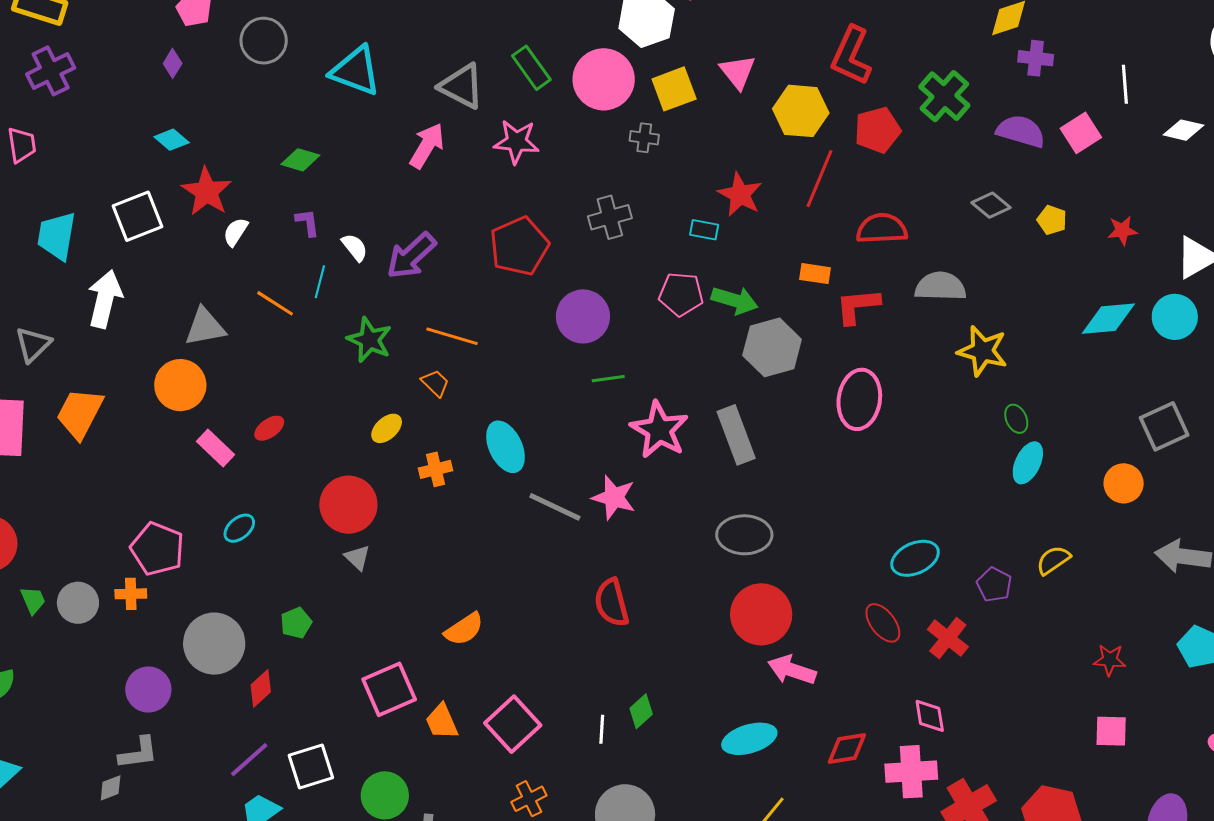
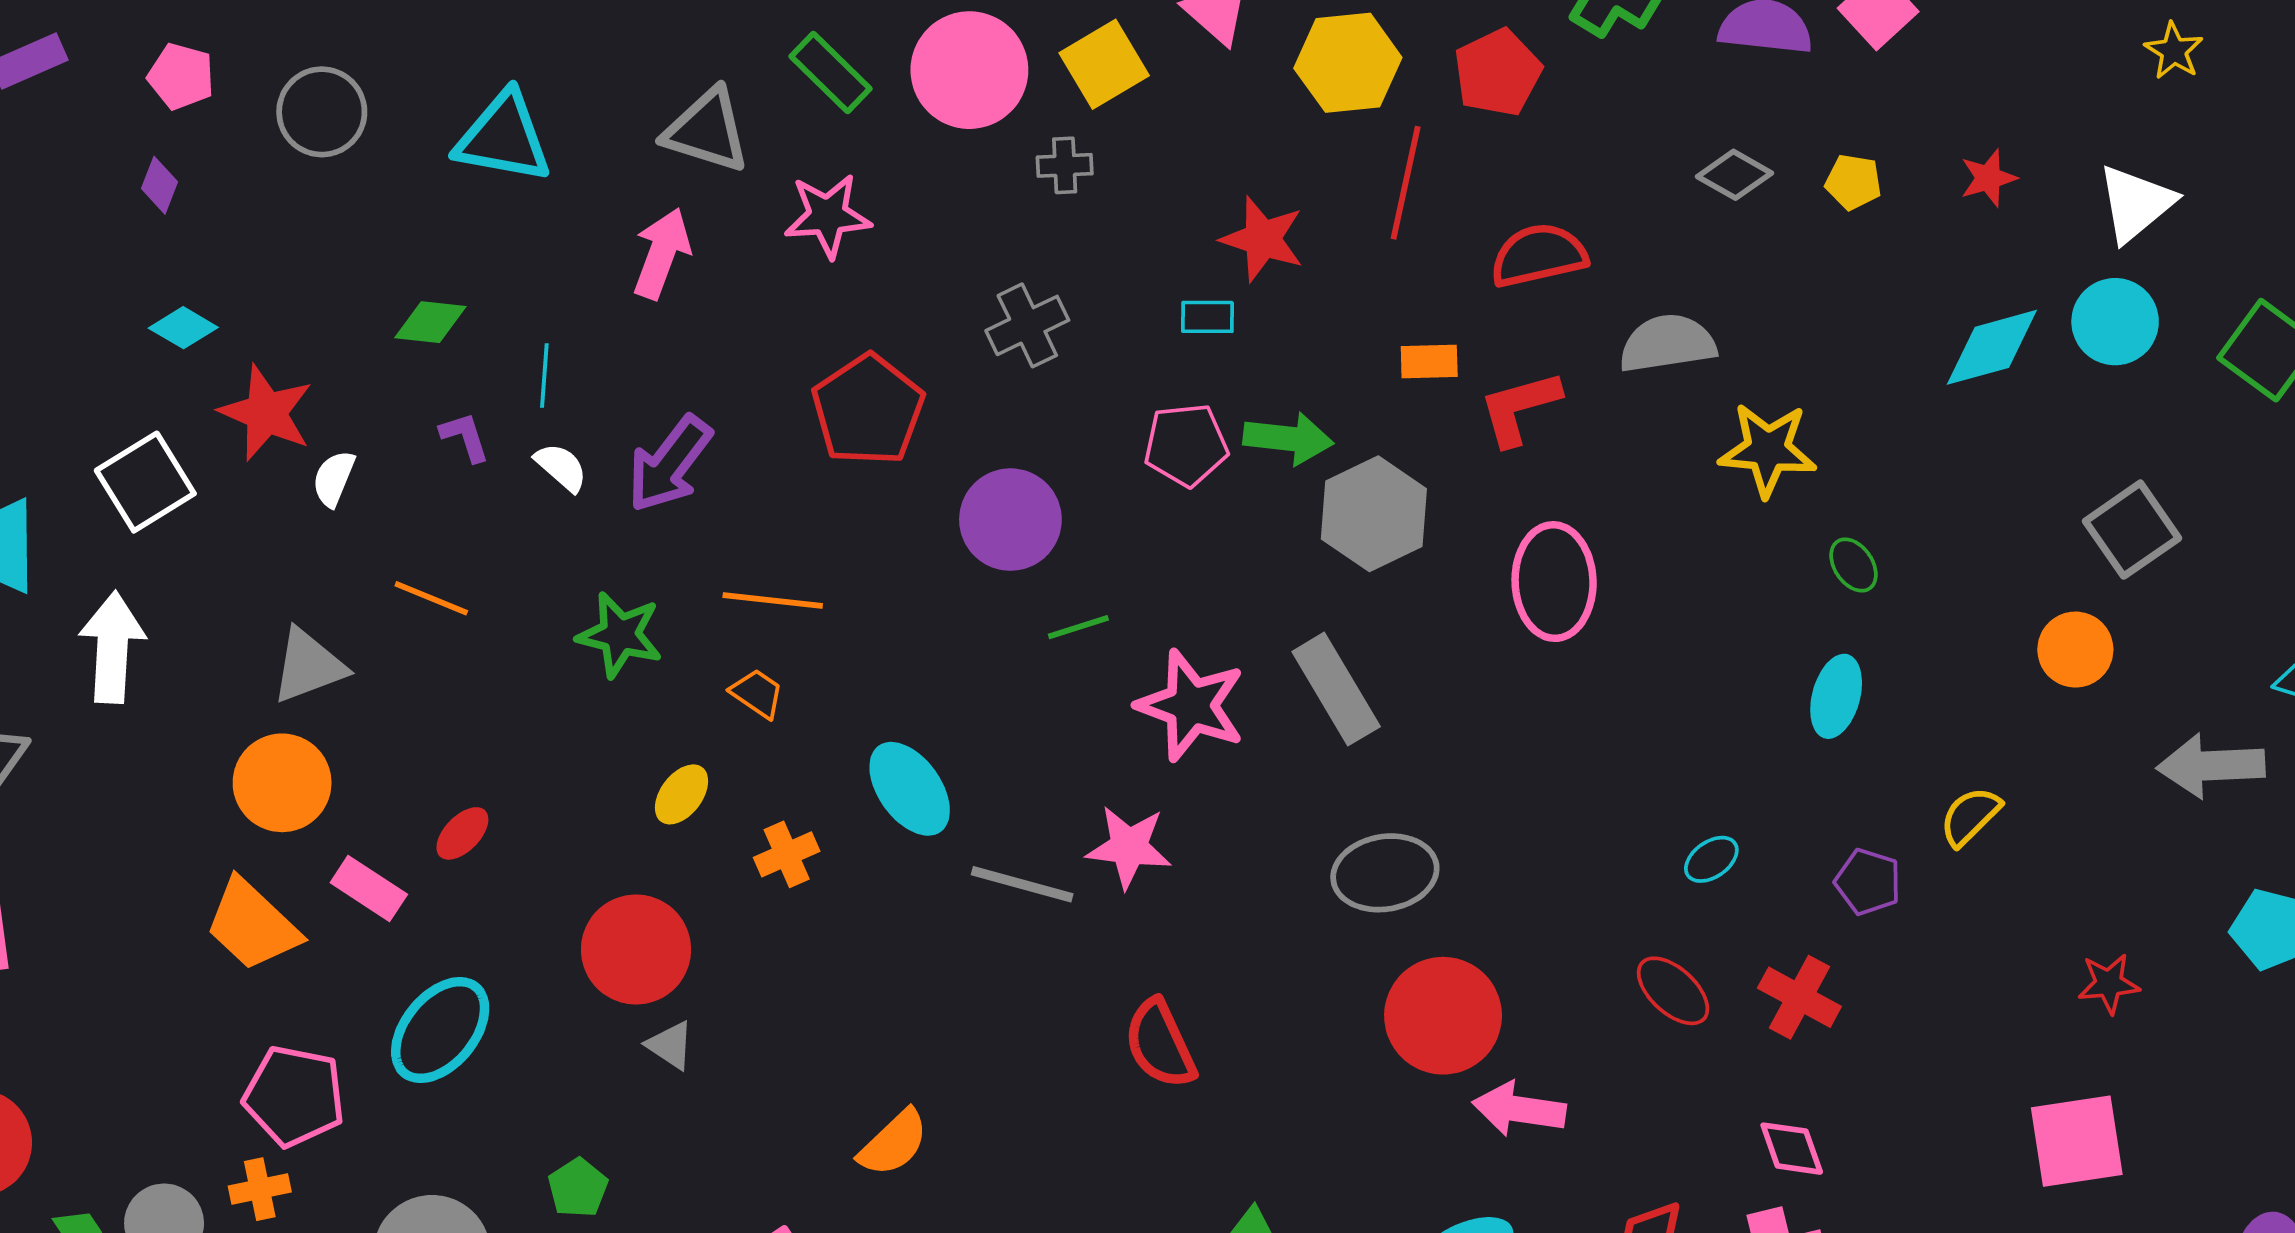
cyan line: (320, 282) -> (544, 375), moved
orange trapezoid: (80, 413) -> (252, 925), moved, turned -64
cyan ellipse: (1028, 463) -> (1836, 696), moved
cyan ellipse: (239, 528) -> (440, 1030), size x1.8
cyan ellipse: (915, 558) -> (1711, 859), size x0.6
pink square: (1111, 731) -> (2077, 1141), moved, size x1.5

